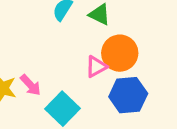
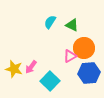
pink arrow: (31, 85) -> (31, 67), turned 80

